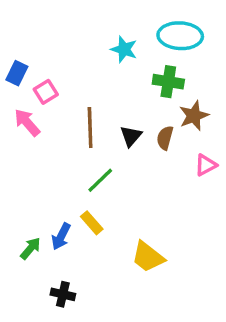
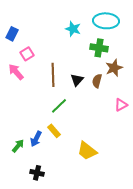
blue rectangle: (17, 73) -> (12, 34), moved
pink triangle: (206, 165) -> (121, 105), moved

